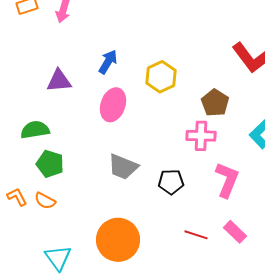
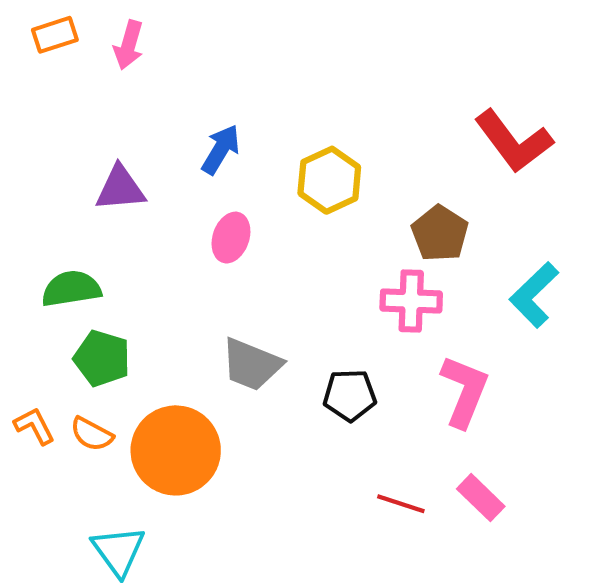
pink ellipse: (113, 105) -> (231, 238), size x0.7
orange circle: (118, 240) -> (176, 450), moved

